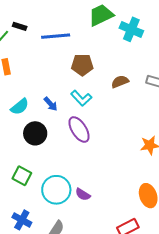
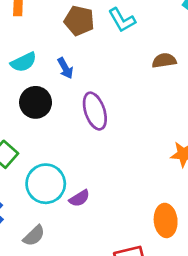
brown pentagon: (82, 65) -> (79, 21), moved
cyan L-shape: (81, 98) -> (122, 20), moved
purple semicircle: (83, 194) -> (79, 198), turned -77

